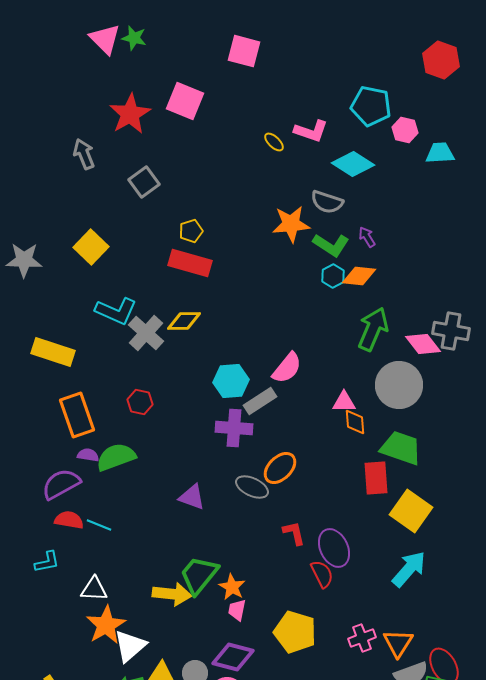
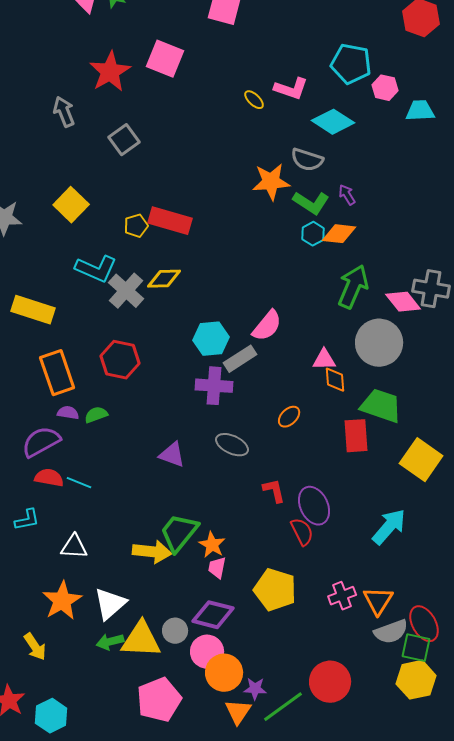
yellow pentagon: (191, 231) -> (136, 226), moved
red hexagon: (140, 402) -> (120, 360), size x1.5
green semicircle: (116, 457) -> (96, 415), size x0.6
orange ellipse: (280, 468) -> (289, 417), moved, size x0.7
yellow square: (411, 511) -> (421, 460), moved
orange star: (106, 625) -> (62, 601), moved

